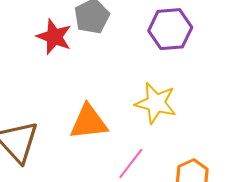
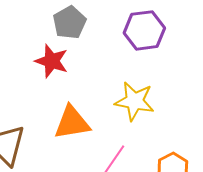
red star: (54, 37) -> (52, 61), moved

